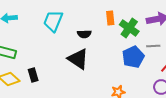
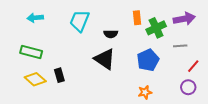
green cross: (129, 28) -> (156, 28), turned 30
blue pentagon: (133, 57) -> (148, 60), moved

